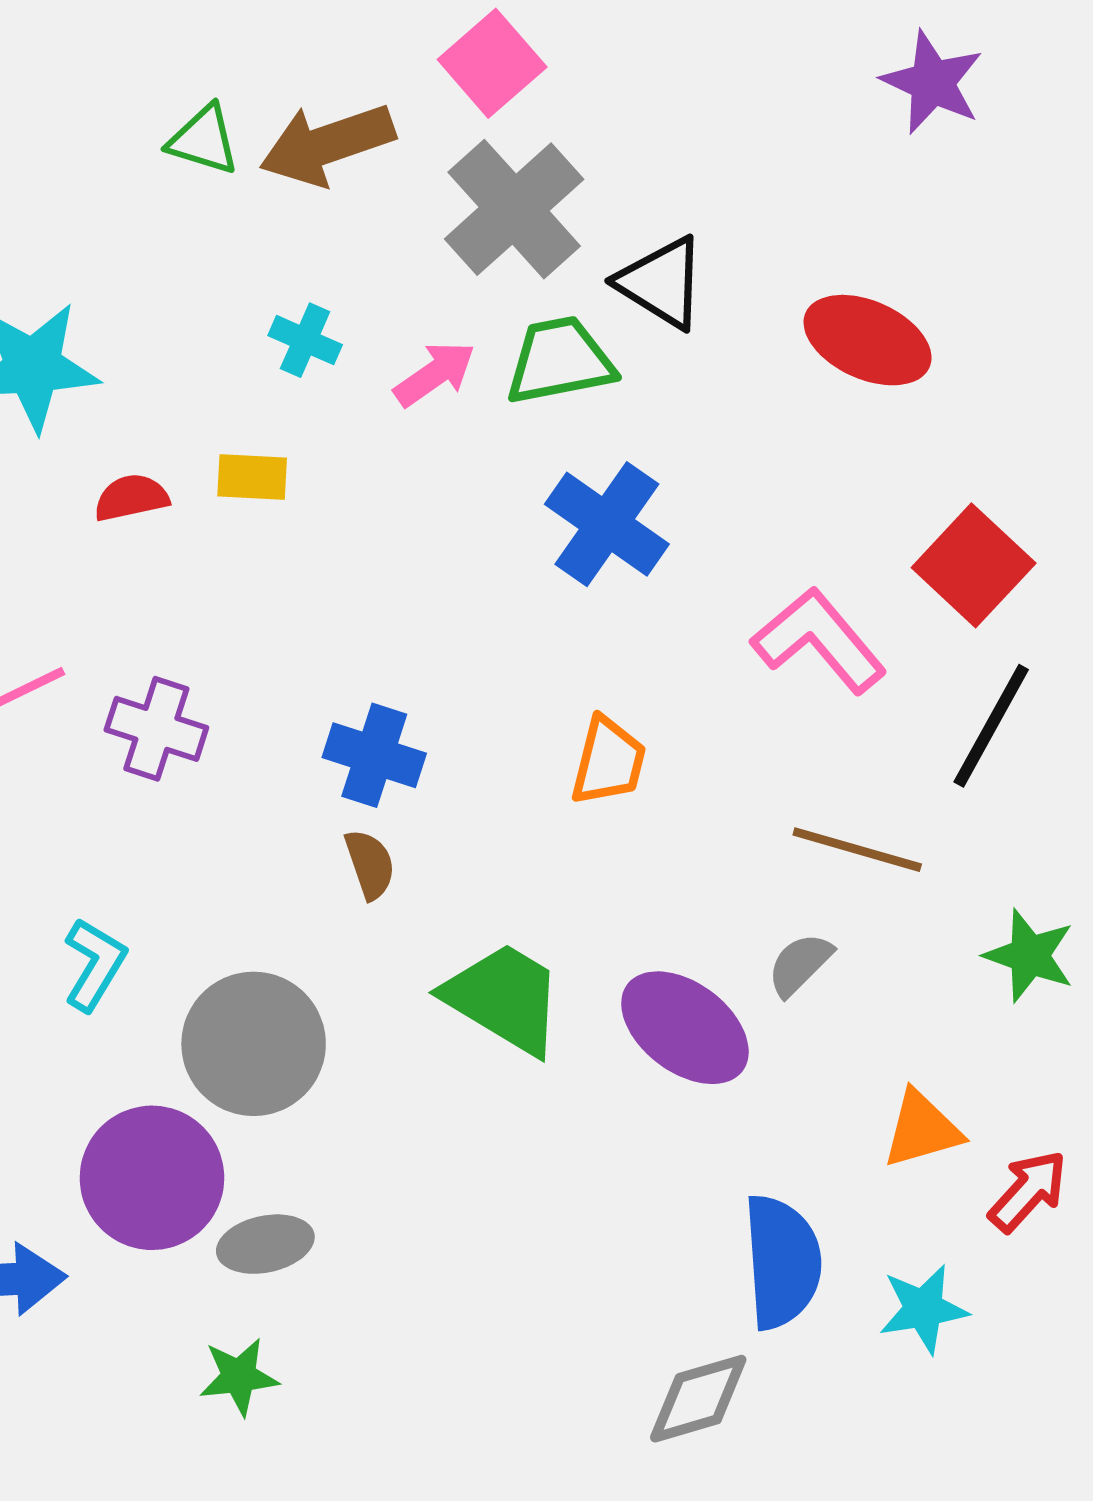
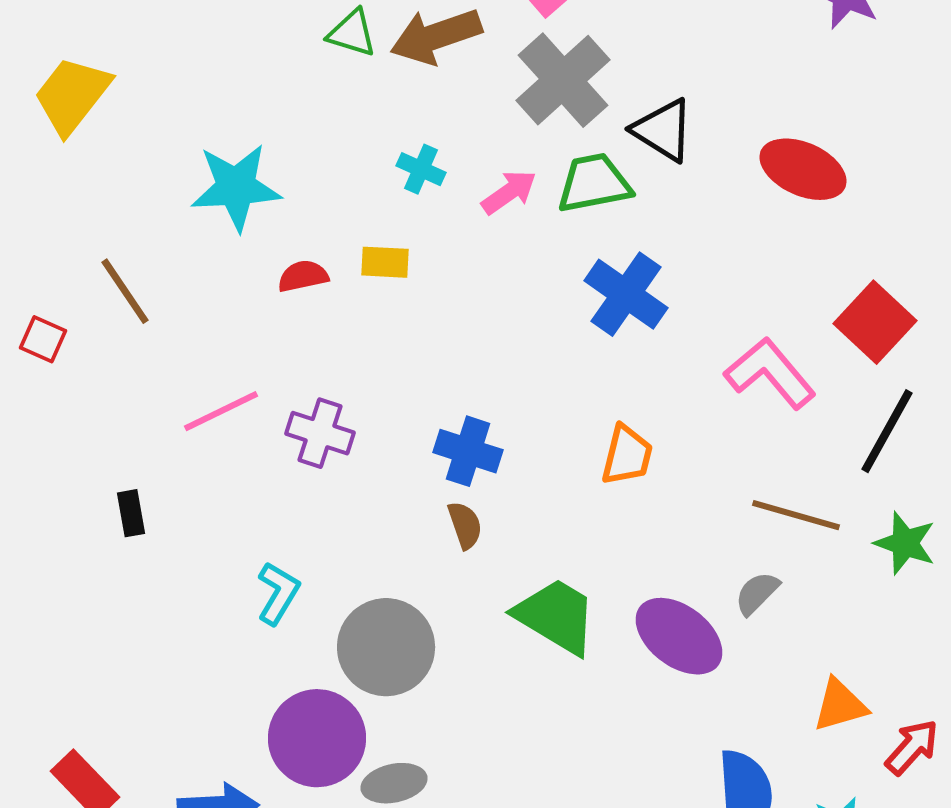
green star: (1029, 956) -> (905, 543), moved

